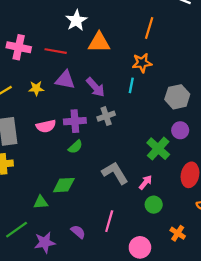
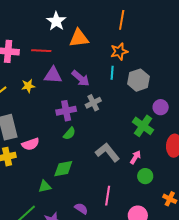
gray hexagon: (177, 97) -> (138, 80), moved
pink semicircle: (46, 126) -> (30, 144), moved

